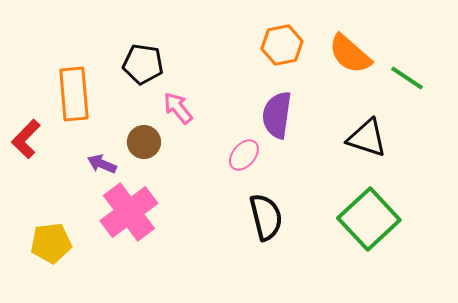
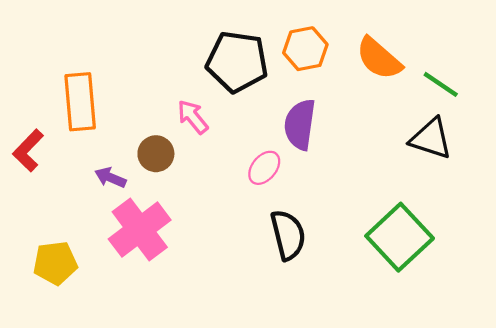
black pentagon: (143, 64) -> (237, 62), moved, size x1.4
black triangle: (367, 138) -> (431, 139), moved

